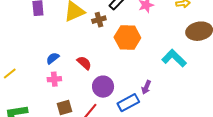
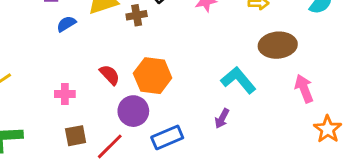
orange hexagon: (127, 38) -> (153, 76), moved
blue semicircle: (53, 58) -> (66, 24), moved
purple arrow: (146, 87) -> (222, 118), moved

